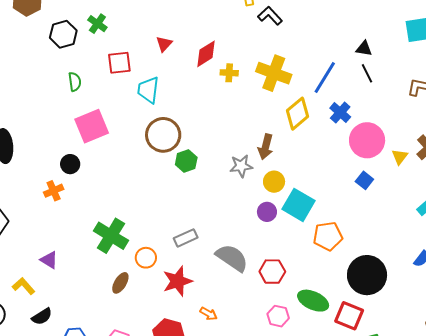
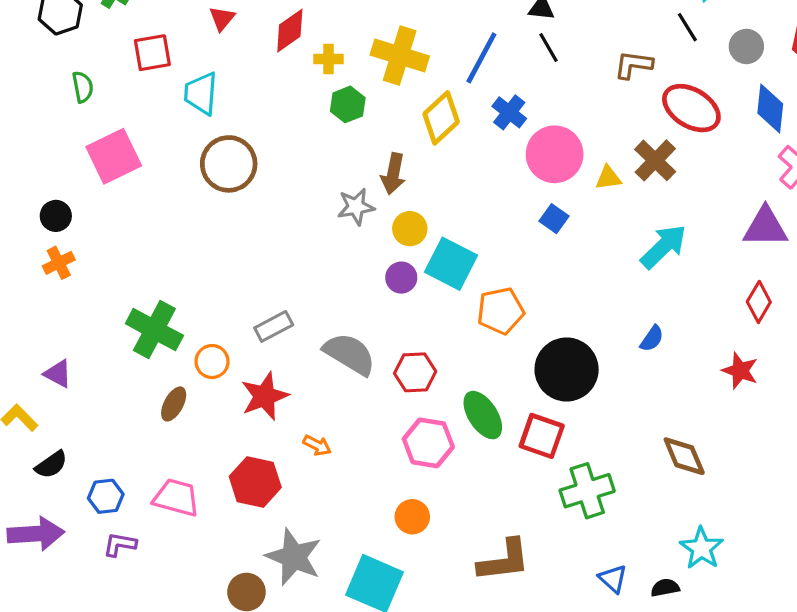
yellow triangle: (400, 157) -> (608, 178), turned 48
green hexagon: (186, 161) -> (348, 104), moved
black circle: (70, 164) -> (56, 216), moved
green ellipse: (313, 301) -> (483, 415), turned 36
pink hexagon: (278, 316) -> (428, 443), size x1.4

